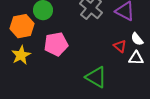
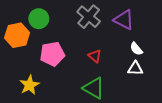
red triangle: (120, 46) -> (95, 56), moved
yellow star: (21, 55) -> (29, 85), moved

